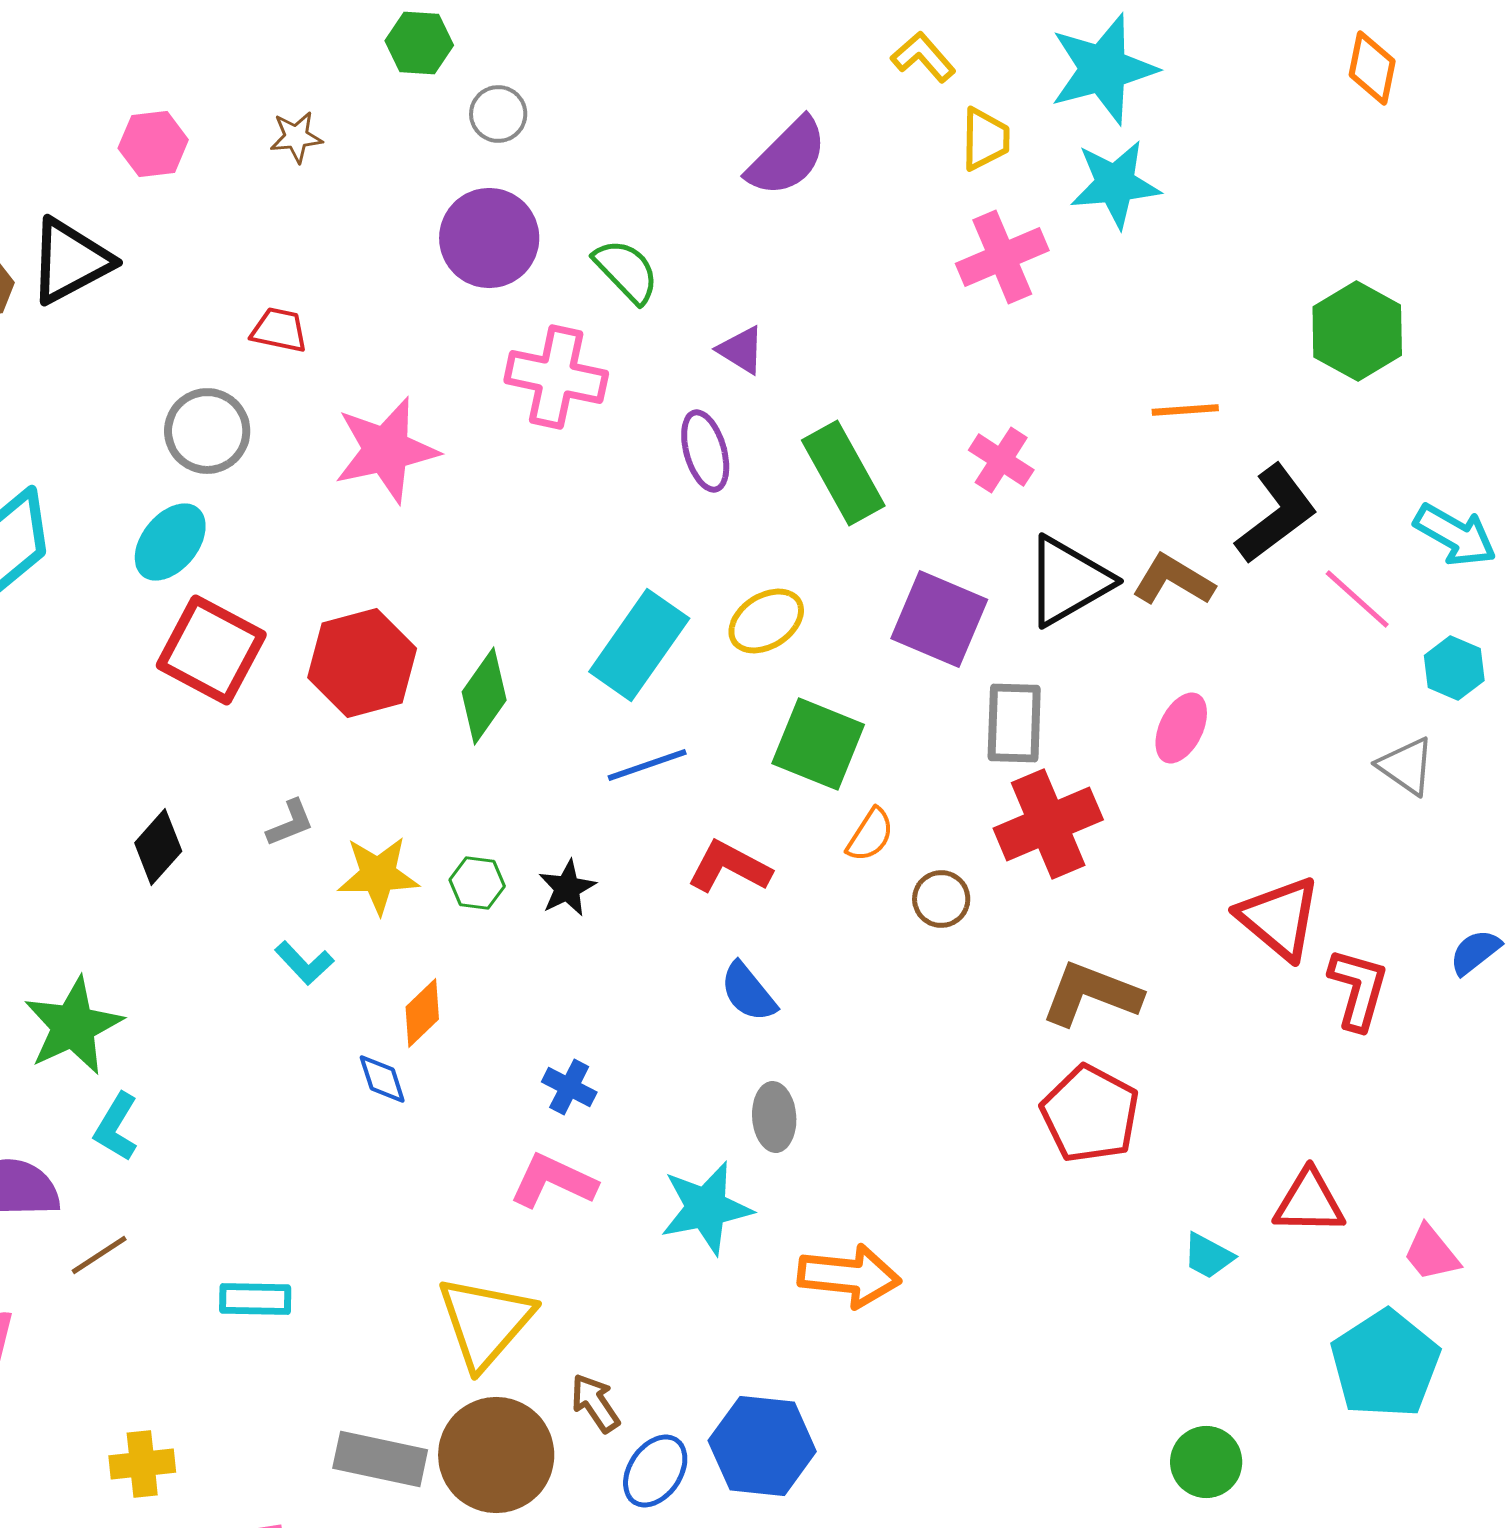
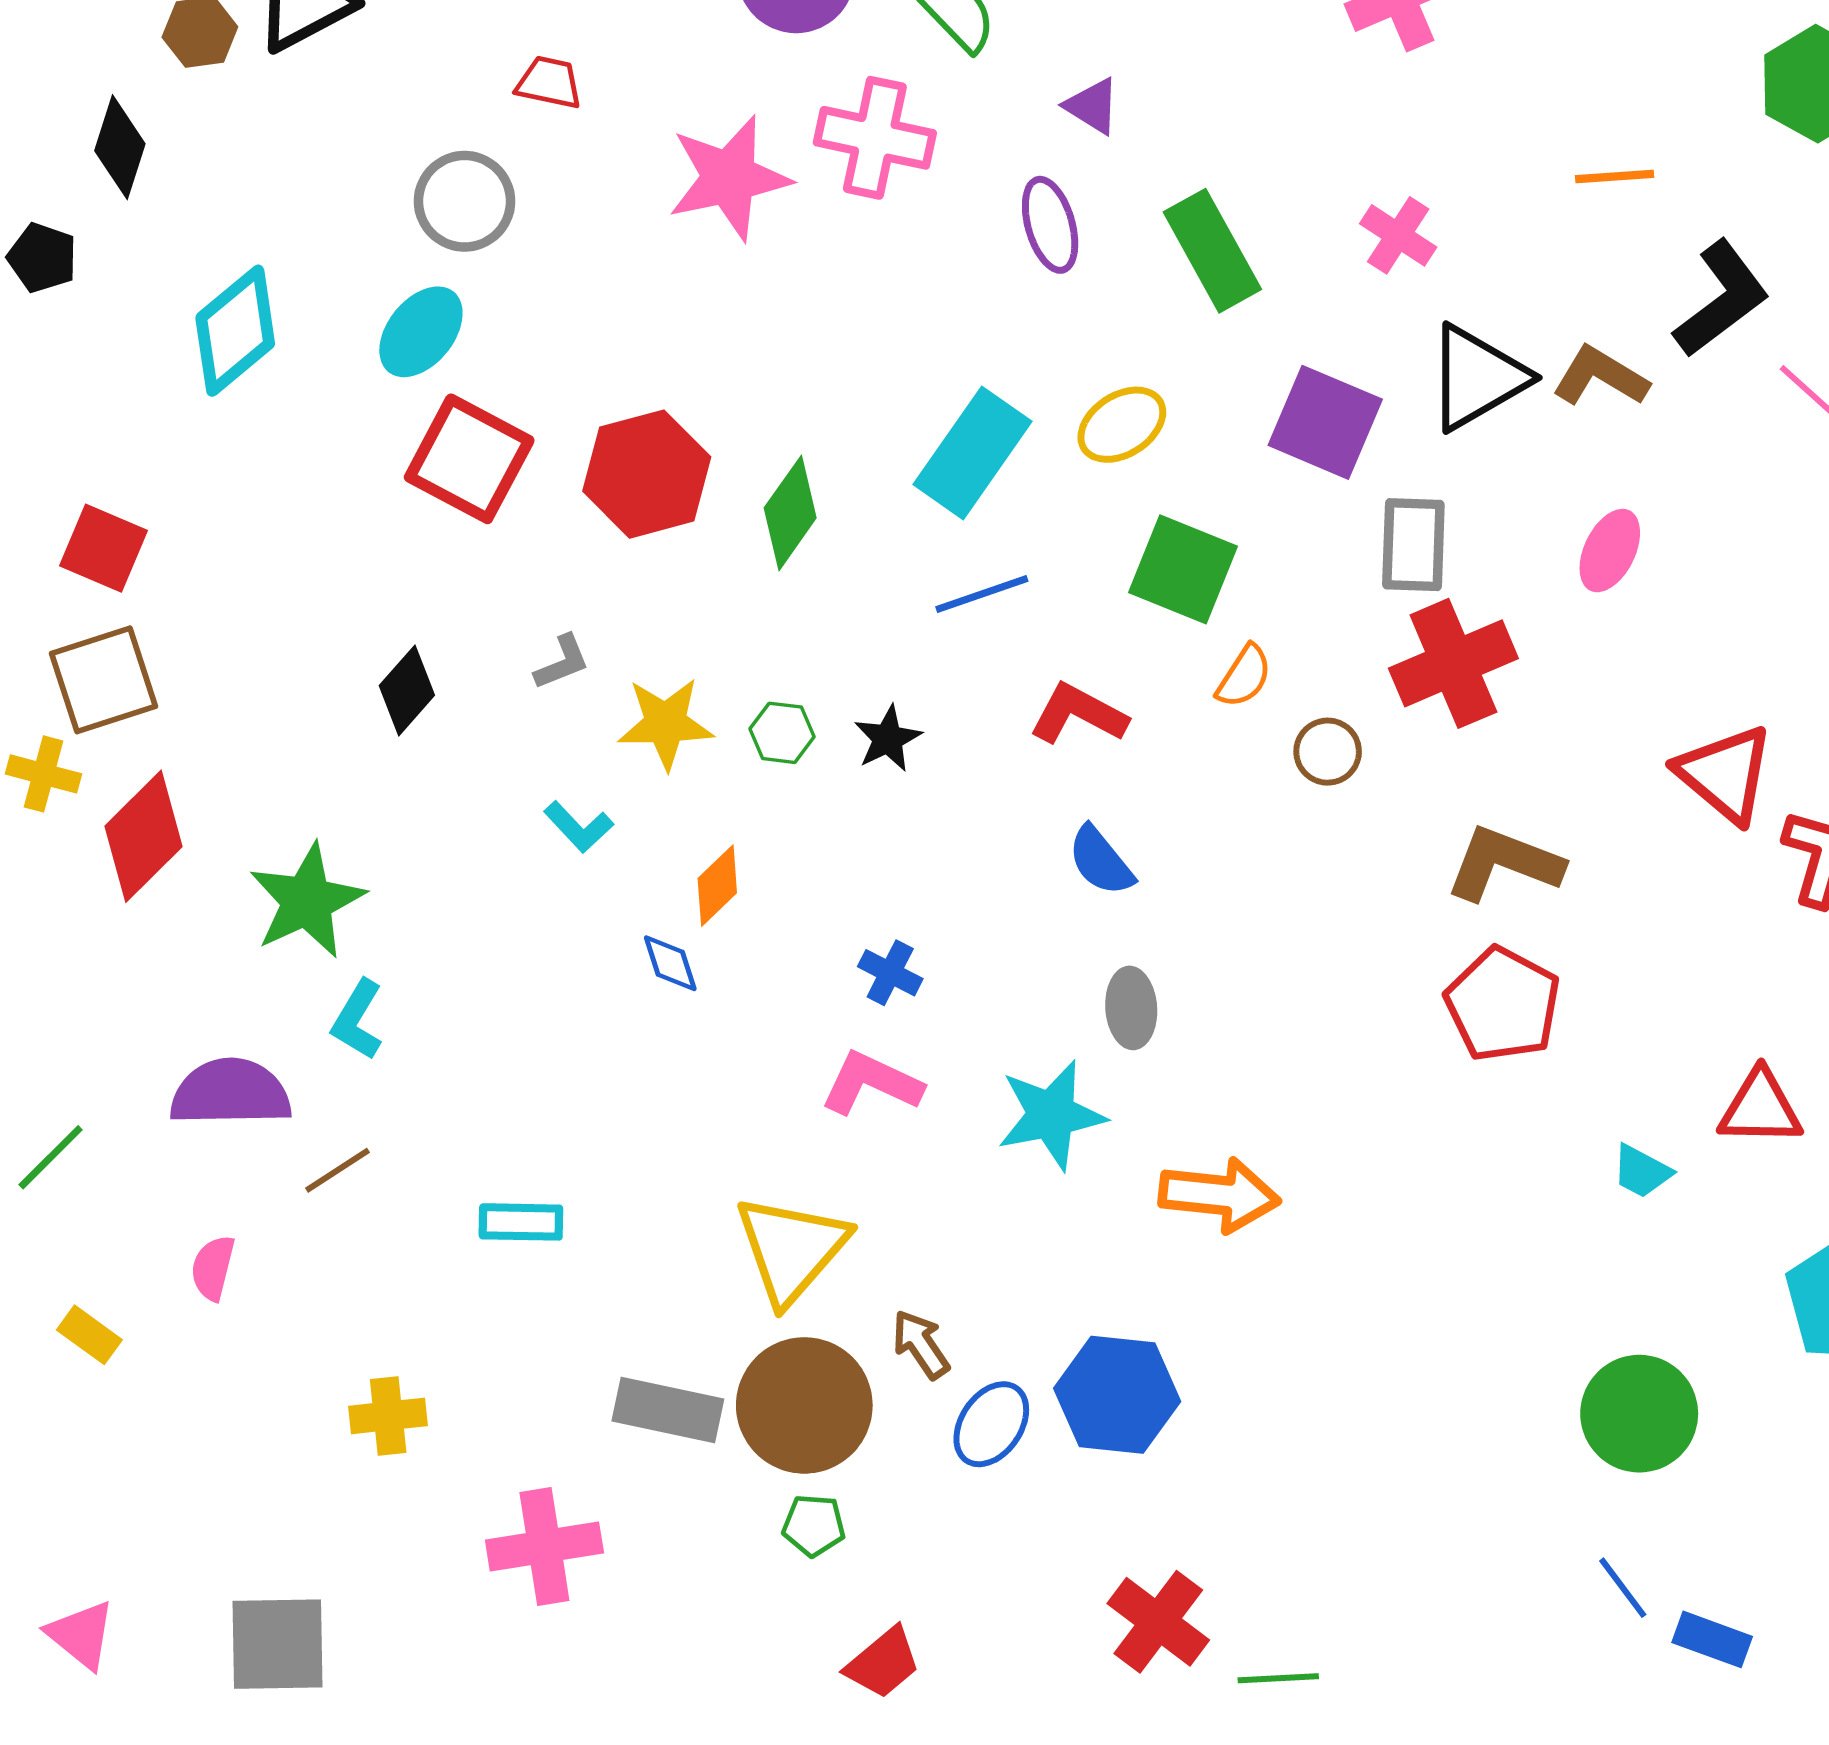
pink star: (386, 450) -> (729, 178), moved
green circle: (1206, 1462) -> (1639, 1414), size x1.4

